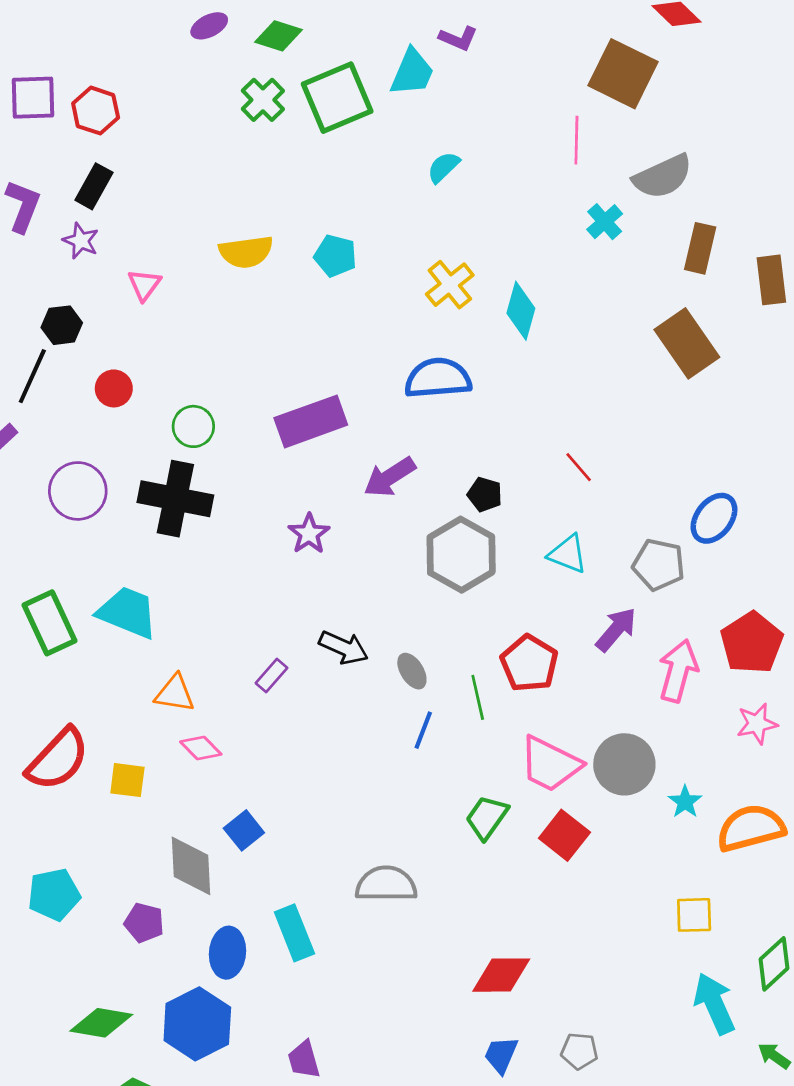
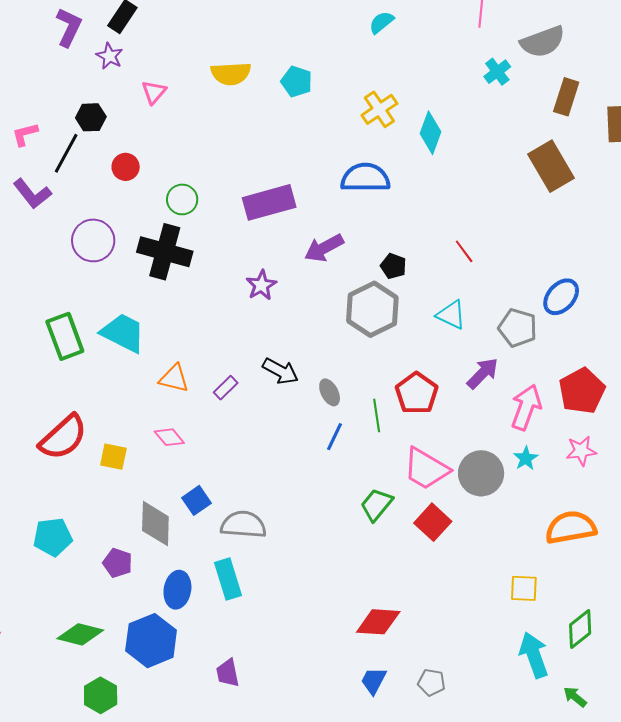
orange triangle: (175, 693) -> (174, 378), moved
cyan star: (685, 802) -> (526, 458), moved
gray semicircle: (386, 884) -> (243, 525), moved

